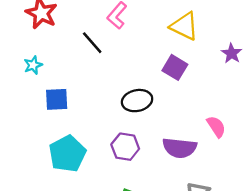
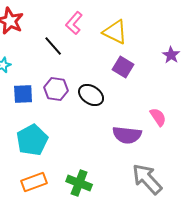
yellow triangle: (184, 26) -> (115, 32), moved
black ellipse: (137, 101) -> (91, 95), turned 45
purple hexagon: (125, 147) -> (56, 89), moved

